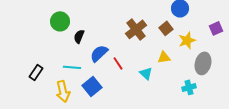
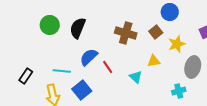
brown cross: (136, 29) -> (126, 33), turned -35
black semicircle: (79, 36) -> (78, 28), moved, size x1.5

